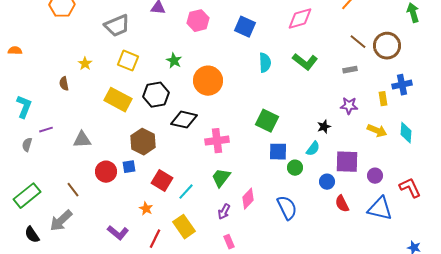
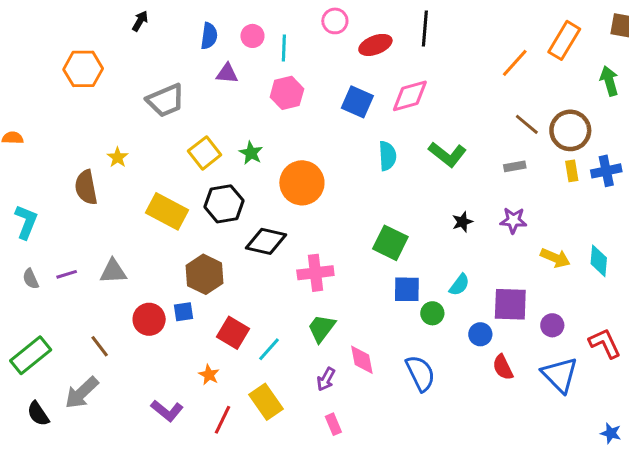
pink diamond: (300, 19) -> (410, 96), moved
yellow square: (128, 61) -> (205, 153), moved, turned 30
brown semicircle: (64, 84) -> (86, 187), size x1.6
blue cross: (402, 85) -> (606, 171), moved
yellow rectangle: (383, 99) -> (572, 171), moved
black star: (324, 127) -> (462, 222), moved
purple line: (46, 130) -> (67, 274), moved
gray semicircle: (27, 145) -> (31, 279), turned -40
pink diamond: (248, 199) -> (362, 360), turned -55
blue triangle: (380, 209) -> (560, 375), turned 32

